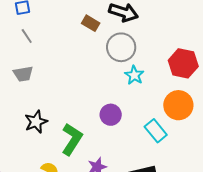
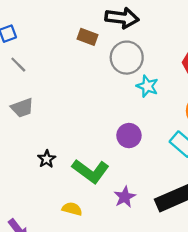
black star: (36, 122) -> (47, 159), size x0.7
green L-shape: (72, 139) -> (91, 171), turned 104

